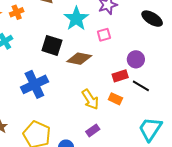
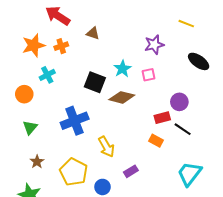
cyan star: (76, 19) -> (122, 69), moved, size x0.7
yellow arrow: (90, 99) -> (106, 147), moved

